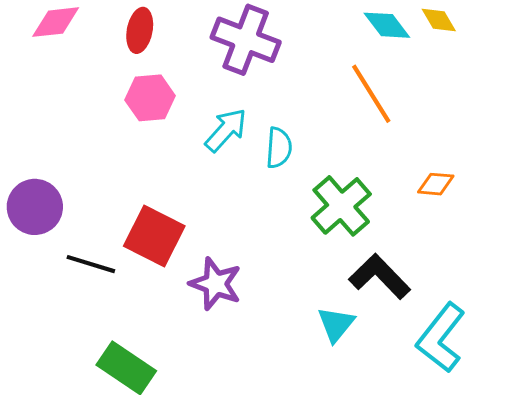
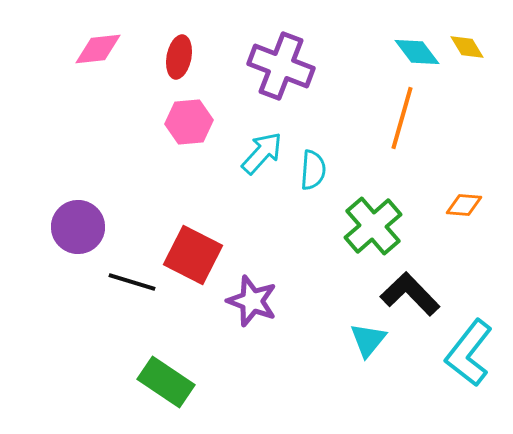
orange line: (371, 94) -> (402, 118), turned 48

